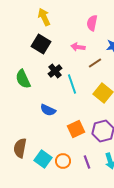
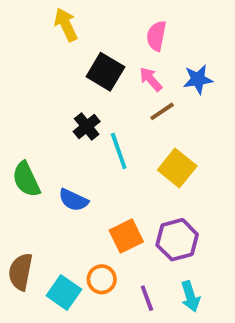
black square: (41, 44) -> (105, 72), moved
pink arrow: (78, 47) -> (151, 79), moved, turned 40
green semicircle: (23, 79) -> (26, 179), moved
orange circle: (63, 161) -> (102, 279), moved

